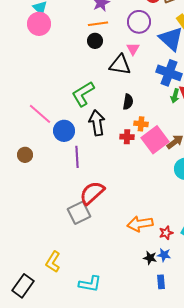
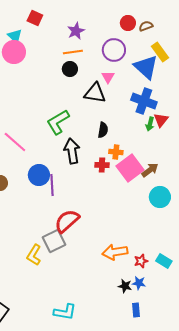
blue circle: (64, 131) -> (39, 175), moved
yellow L-shape: (53, 262) -> (34, 255), moved

